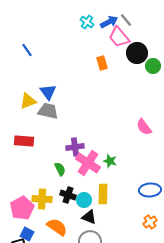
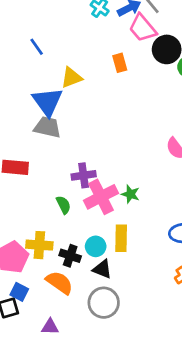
blue line: (27, 50) -> (37, 47), moved
blue triangle: (48, 92) -> (47, 102), size x1.4
yellow triangle: (28, 101) -> (72, 78), moved
pink cross: (88, 163) -> (101, 197), turned 30
black cross: (68, 195) -> (70, 256), moved

